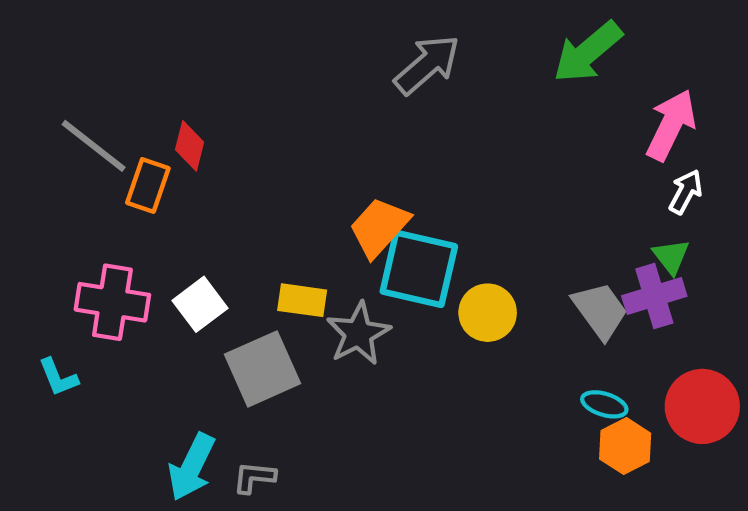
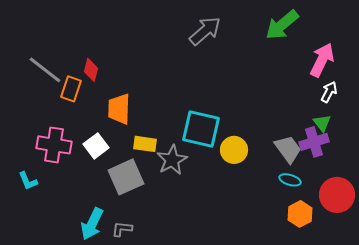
orange trapezoid: (379, 227) -> (119, 109), moved, turned -40
cyan ellipse: (604, 404) -> (290, 180), moved

